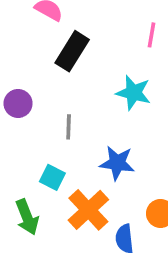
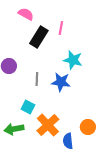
pink line: (151, 35) -> (61, 28), moved
blue star: (117, 163) -> (61, 82), moved
green arrow: (27, 217) -> (14, 129), turned 102

